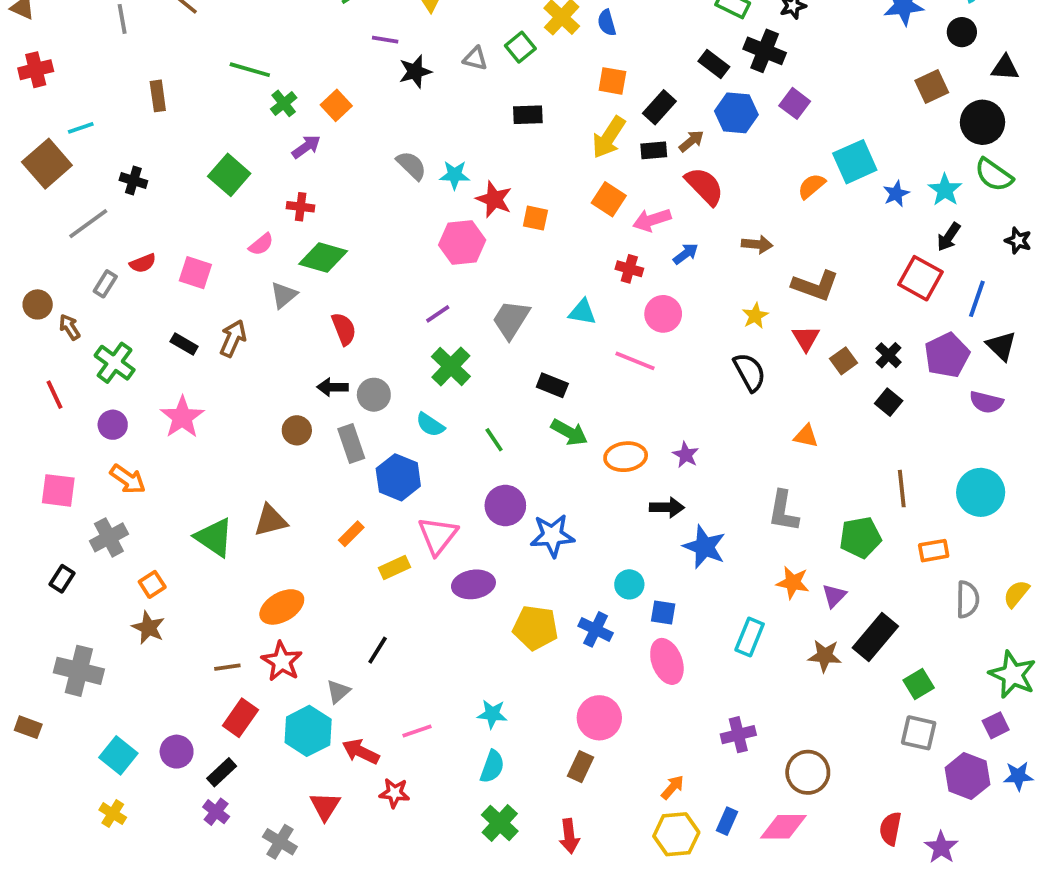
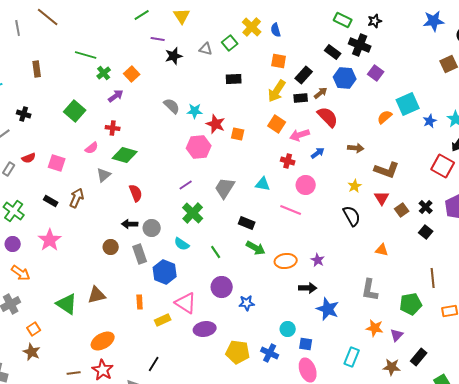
orange rectangle: (351, 534) -> (140, 302), turned -48
pink triangle: (438, 536) -> (186, 303), turned -35
blue star: (552, 536) -> (247, 303), size x0.7
black rectangle: (875, 637) -> (419, 357), size x0.7

